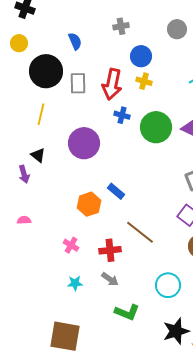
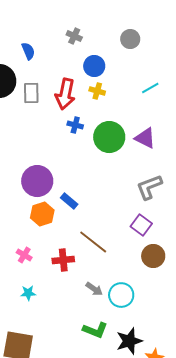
gray cross: (121, 26) -> (74, 36), turned 35
purple circle: (84, 143) -> (37, 181), moved
gray arrow: (110, 279) -> (94, 289), moved
green L-shape: (127, 312) -> (95, 330), moved

